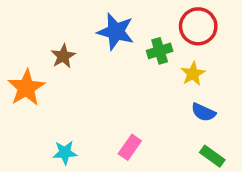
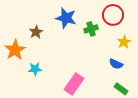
yellow star: (193, 74) -> (124, 42), moved
pink rectangle: (130, 147) -> (74, 84), size x1.5
cyan star: (65, 153) -> (35, 69), moved

